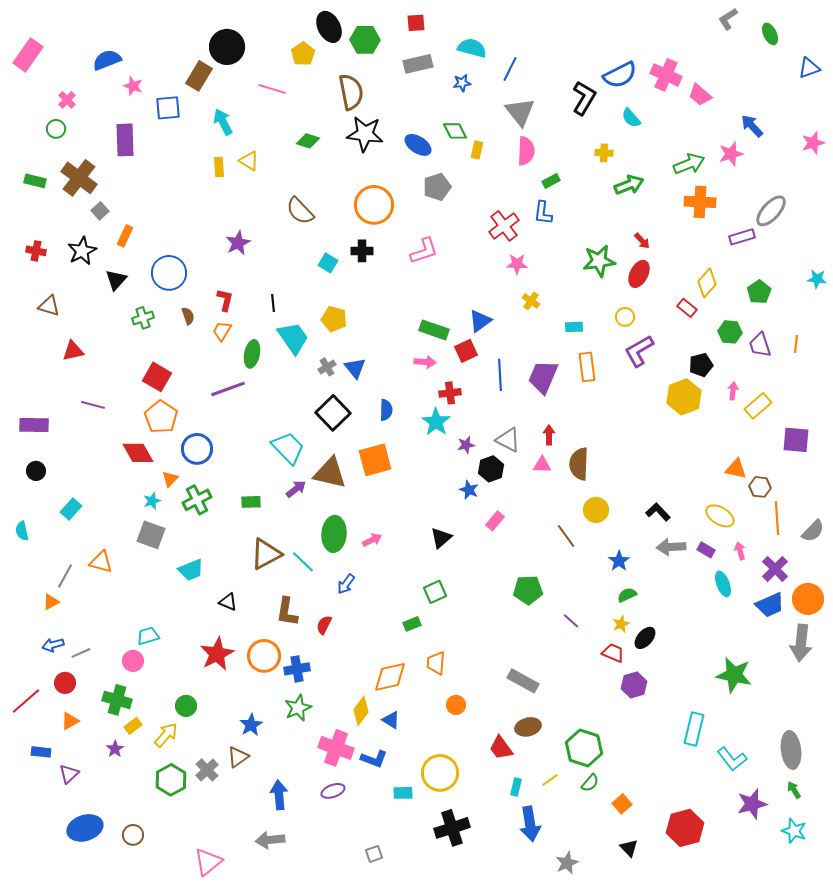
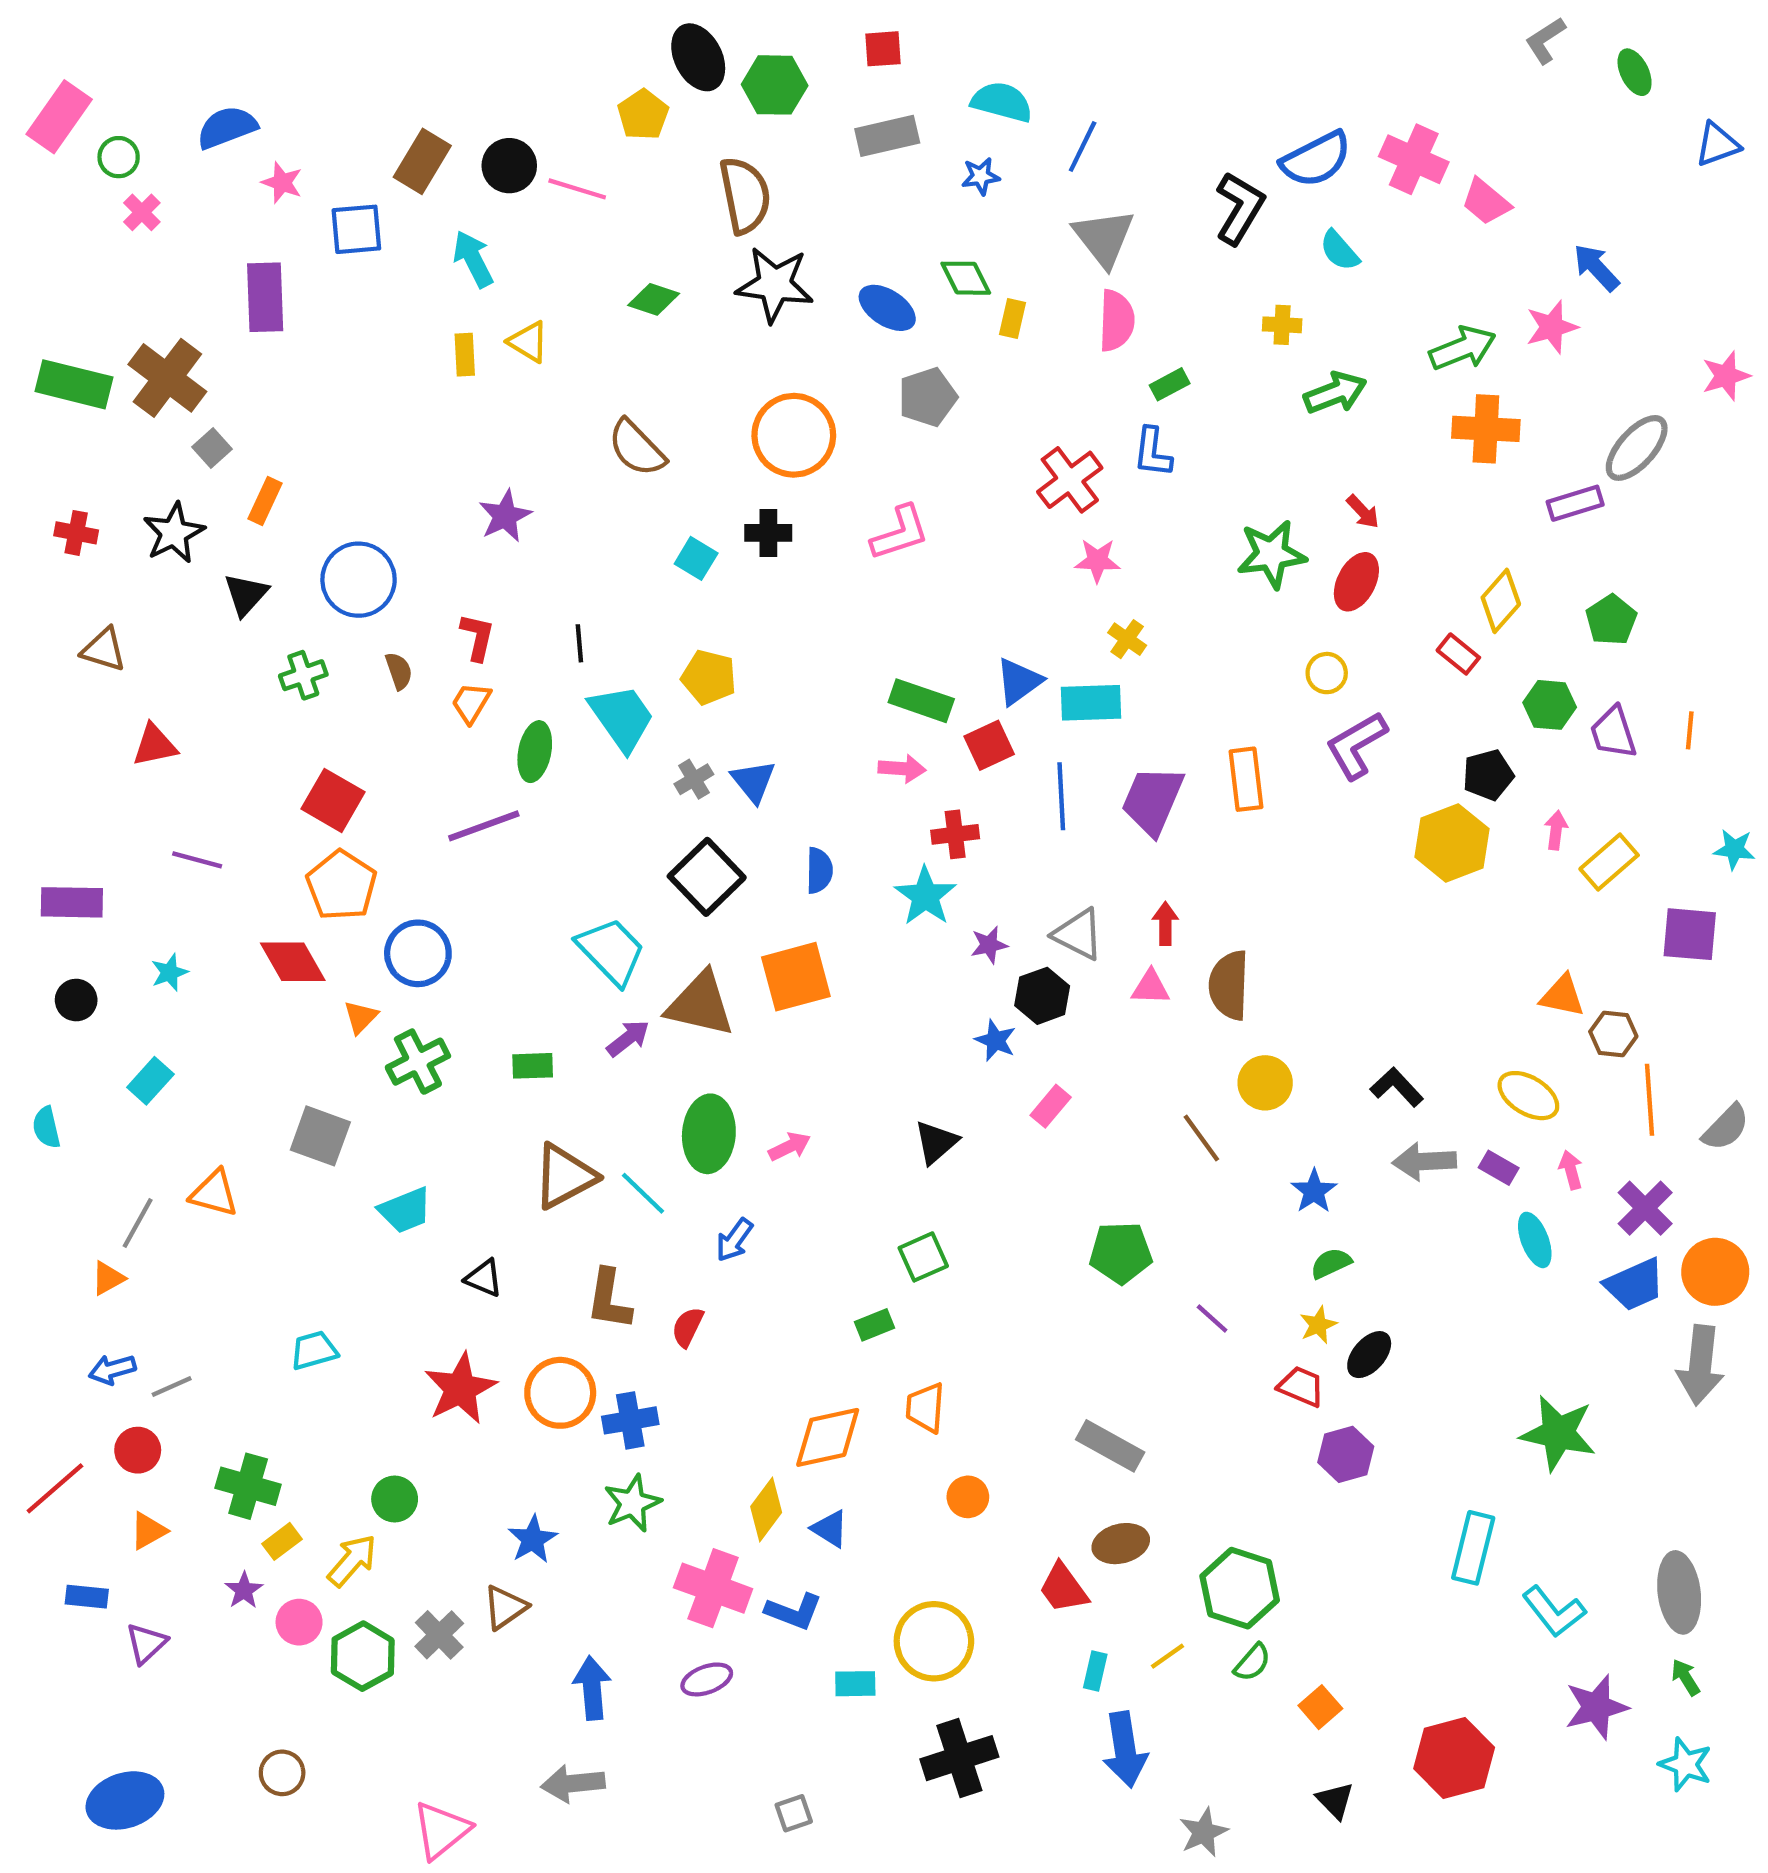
black circle: (227, 47) -> (509, 166), moved, size x0.7
green circle: (56, 129) -> (119, 157), moved
pink star: (813, 143) -> (1726, 376), moved
green rectangle: (35, 181) -> (74, 384), size x1.6
cyan star: (817, 279) -> (1734, 849), moved
cyan rectangle: (574, 327) -> (1091, 703), moved, size x1.6
cyan star: (152, 501) -> (170, 972), moved
pink circle: (133, 661) -> (299, 1622), moved
blue ellipse: (85, 828) -> (125, 1800), moved

